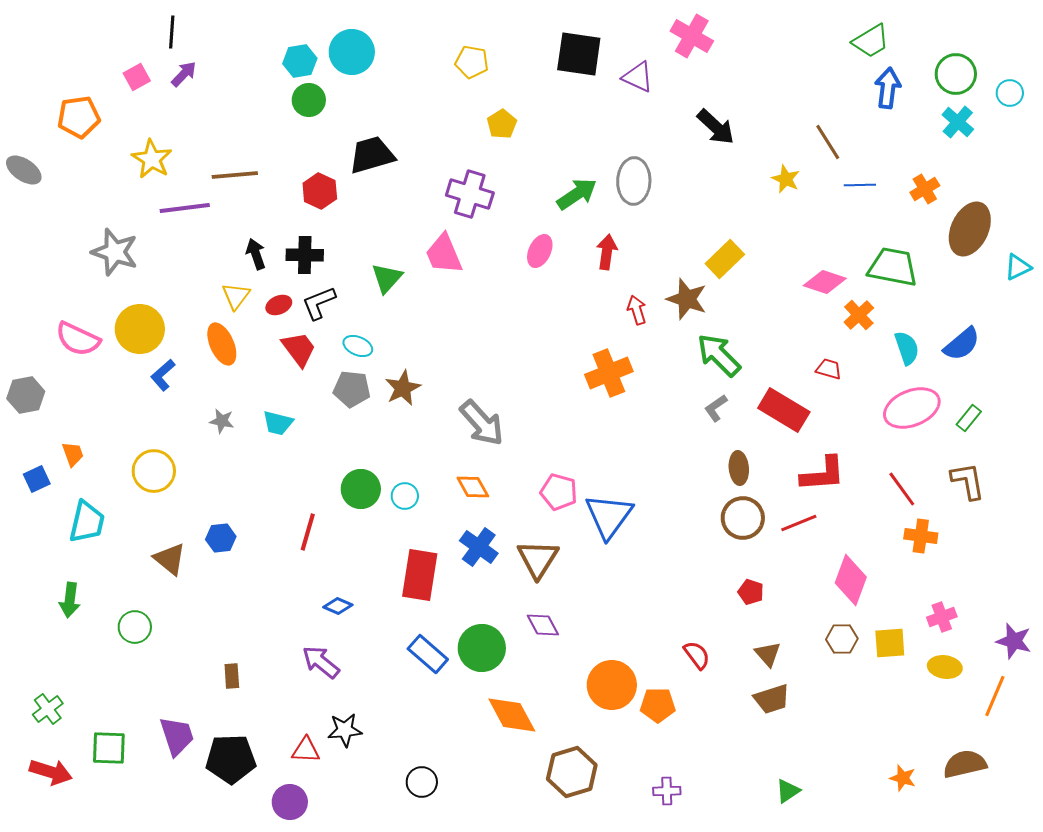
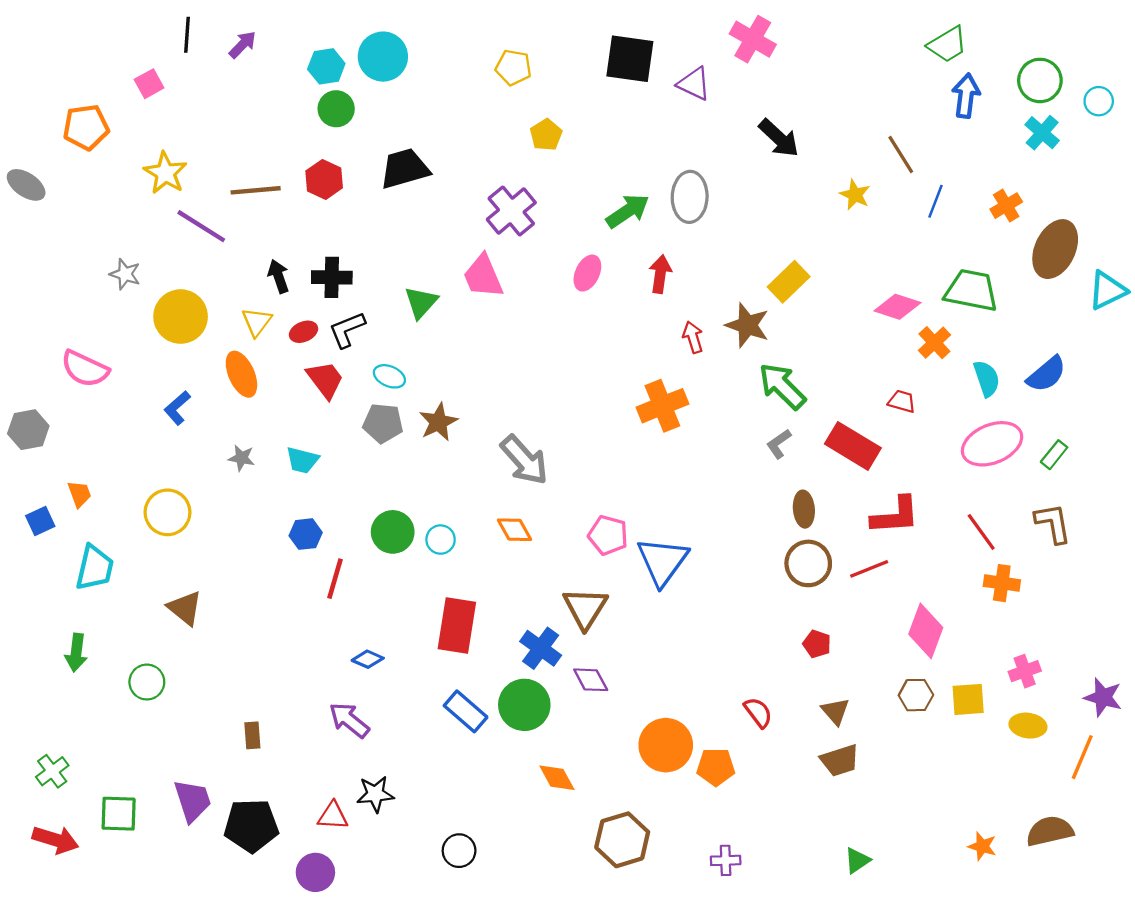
purple arrow: (184, 74) -> (243, 45), moved
blue line: (860, 185) -> (936, 201), turned -68
red hexagon: (320, 191) -> (324, 179), moved
purple cross: (470, 194) -> (511, 211), turned 33
purple line: (185, 208) -> (201, 226), turned 39
gray star: (115, 252) -> (125, 274), size x0.6
cyan triangle: (1018, 267) -> (1107, 290), size x1.4
yellow circle: (140, 329) -> (181, 317), moved
blue hexagon: (221, 538) -> (306, 534), moved
blue cross: (479, 547) -> (541, 648), moved
orange diamond: (512, 715) -> (557, 778), size x0.7

